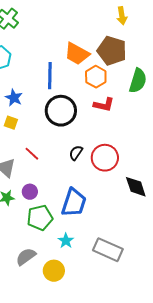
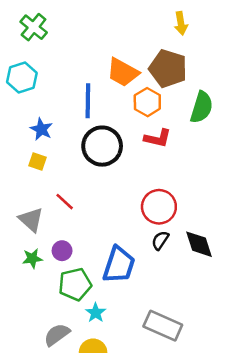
black semicircle: (76, 153) -> (160, 240), moved
cyan star: (66, 241) -> (96, 313), moved

